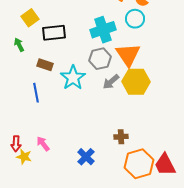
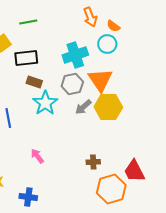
brown rectangle: (45, 65) -> (34, 82), moved
pink arrow: (43, 144) -> (37, 156), moved
blue cross: (86, 157) -> (28, 197), moved, turned -36
red trapezoid: (165, 165) -> (134, 171), moved

